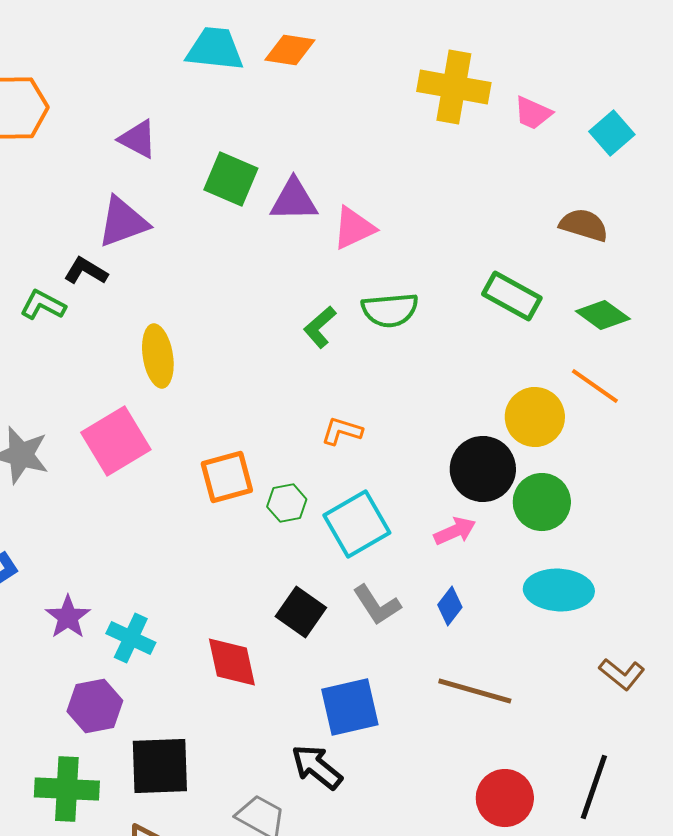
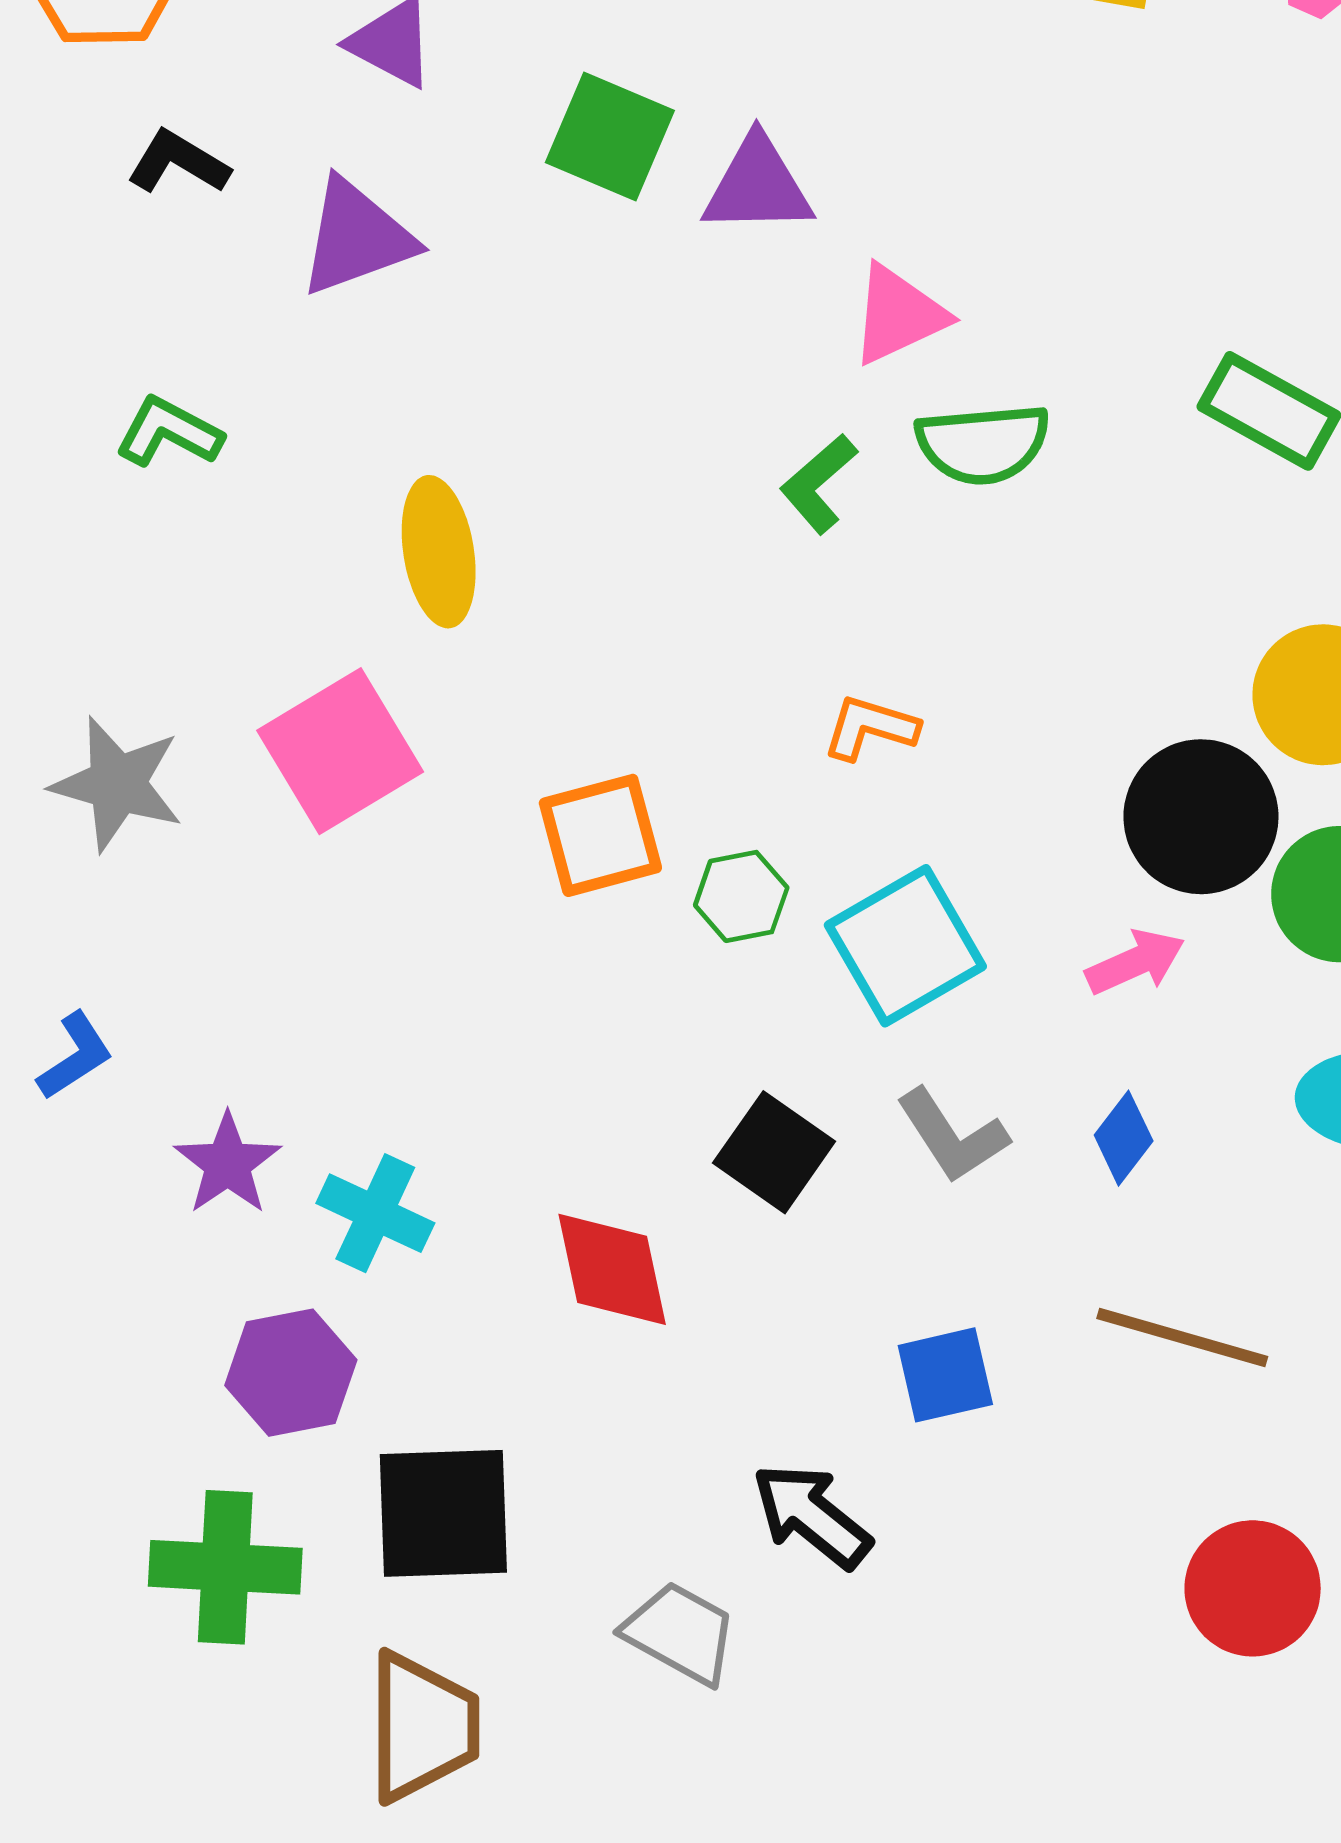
pink triangle: (354, 228) -> (898, 315), moved
black L-shape: (86, 271) -> (178, 162), moved
blue square: (350, 707) -> (945, 1375), moved, size x0.7

